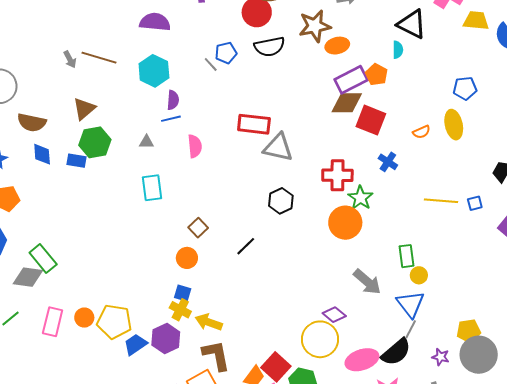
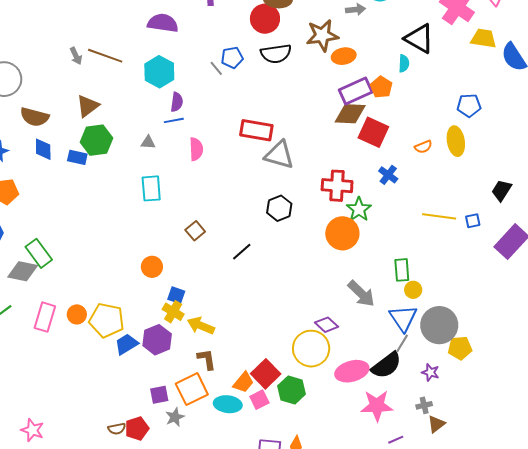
orange circle: (187, 258) -> (152, 267), moved
brown L-shape: (216, 355) -> (207, 359), size x0.7
gray circle: (479, 355) -> (439, 325), moved

